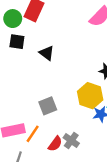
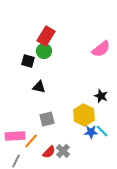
green circle: (13, 19) -> (44, 51), moved
black triangle: (47, 53) -> (39, 87), moved, turned -32

